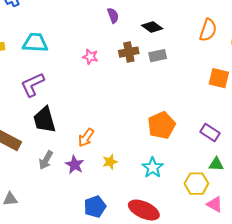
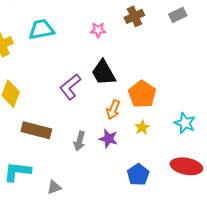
gray rectangle: (158, 56) -> (178, 15), moved
purple L-shape: (33, 85) -> (70, 87), moved
black trapezoid: (44, 120) -> (104, 73), moved
orange pentagon: (161, 125) -> (142, 94), moved

